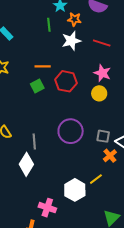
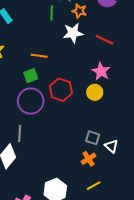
red hexagon: (66, 81) -> (61, 90), moved
purple circle: (71, 131) -> (31, 101), moved
orange cross: (110, 156) -> (89, 159), moved
yellow line: (96, 179) -> (94, 186), moved

